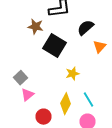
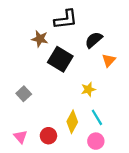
yellow star: (72, 74) -> (88, 89), moved
pink triangle: (28, 95) -> (20, 137), moved, turned -32

